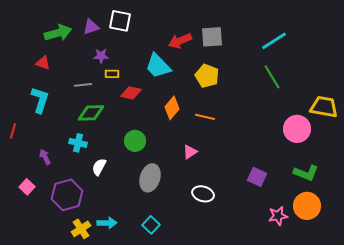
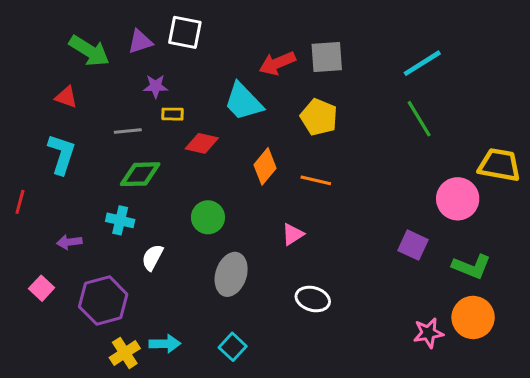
green arrow: (58, 33) -> (89, 51), turned 48
purple arrow: (45, 157) -> (69, 242), turned -70
purple square: (257, 177) -> (413, 245), moved

